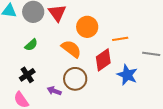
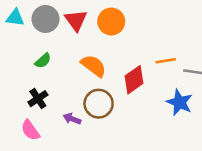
orange circle: (87, 27) -> (111, 21), moved
orange line: (120, 39) -> (166, 61), moved
blue star: (127, 75) -> (179, 102), moved

